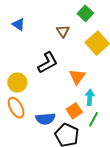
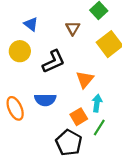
blue triangle: (19, 24) -> (31, 24), moved
yellow circle: (17, 83) -> (20, 51), moved
blue semicircle: (45, 119) -> (45, 100), moved

